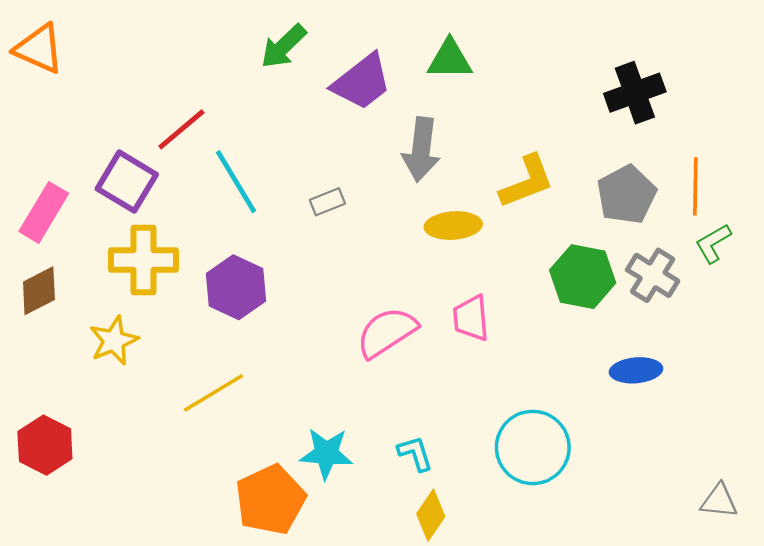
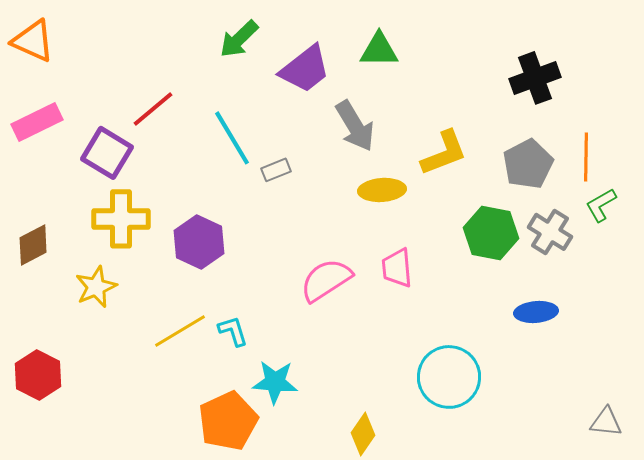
gray arrow: (421, 150) -> (355, 126), turned -38
cyan line: (236, 182) -> (232, 138), moved
pink rectangle: (44, 212) -> (37, 122), moved, turned 33
cyan L-shape: (415, 453) -> (233, 331), moved

